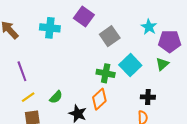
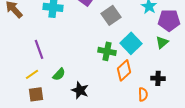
purple line: (22, 71) -> (39, 49), moved
black cross: (148, 97) -> (158, 78), moved
orange diamond: (99, 99) -> (124, 70), moved

